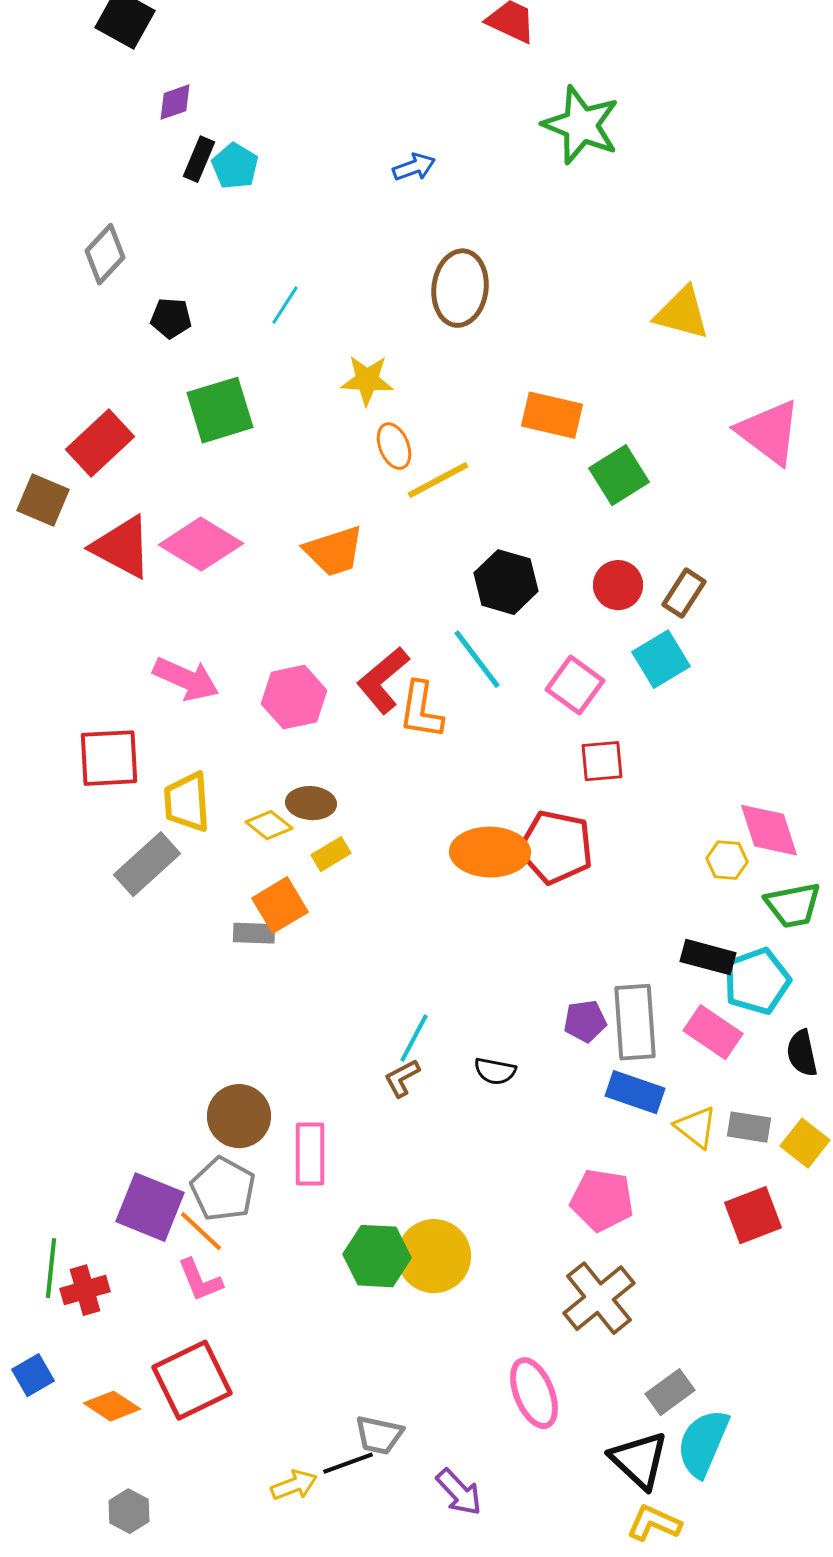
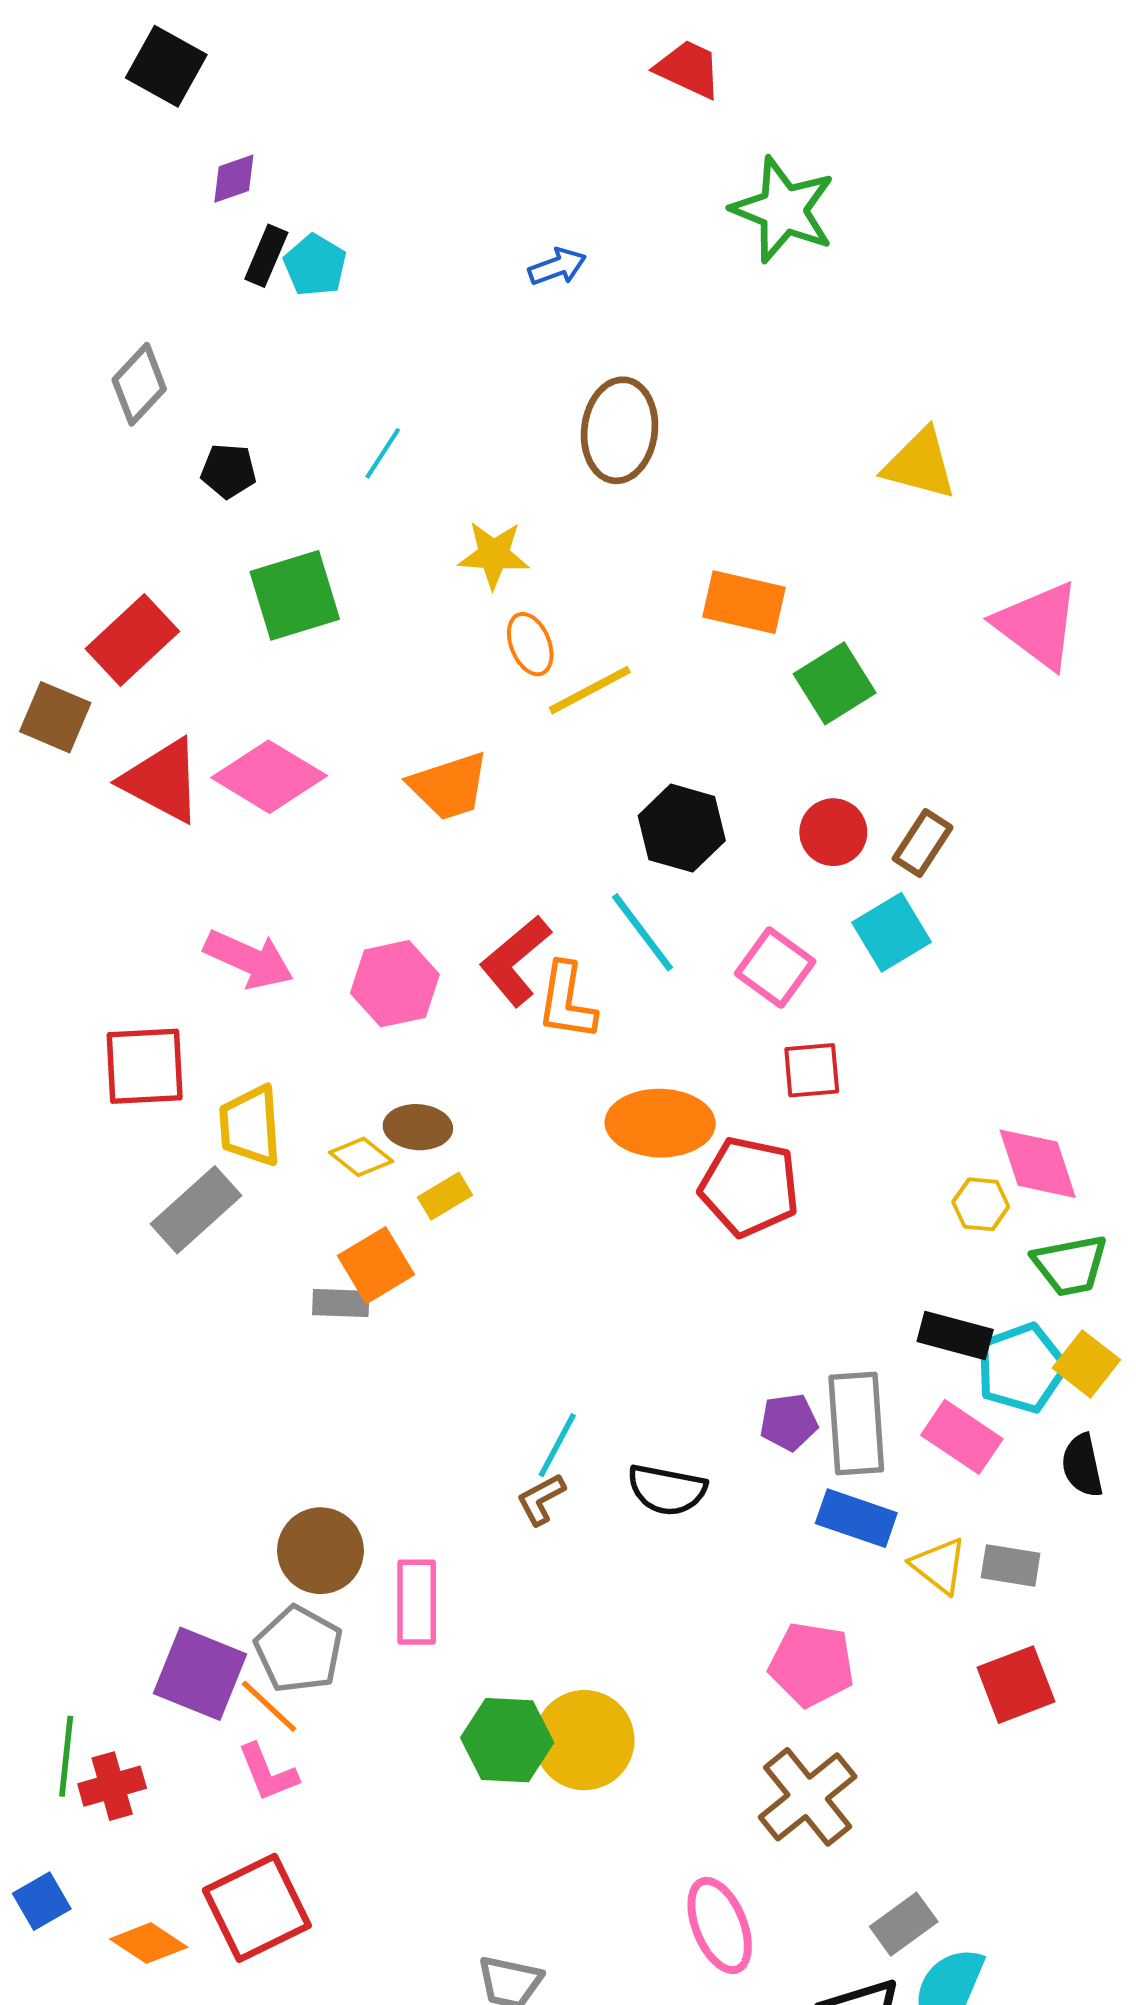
orange ellipse: (490, 852) -> (660, 1123), moved
black semicircle: (495, 1071) -> (667, 1490), size x1.4
yellow square: (805, 1143) -> (1086, 1364), moved

